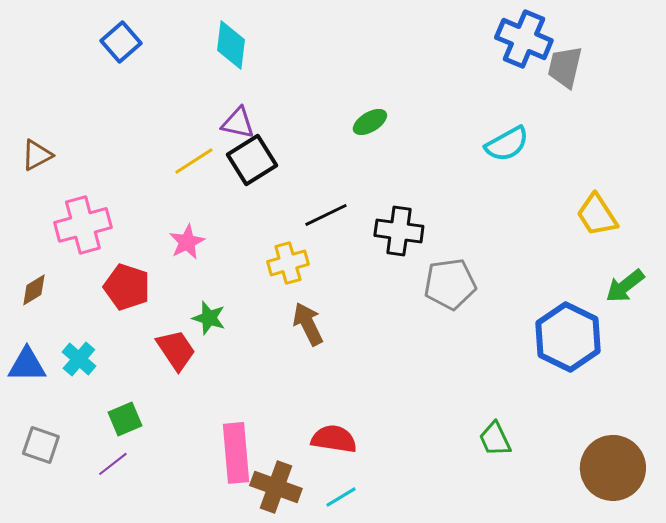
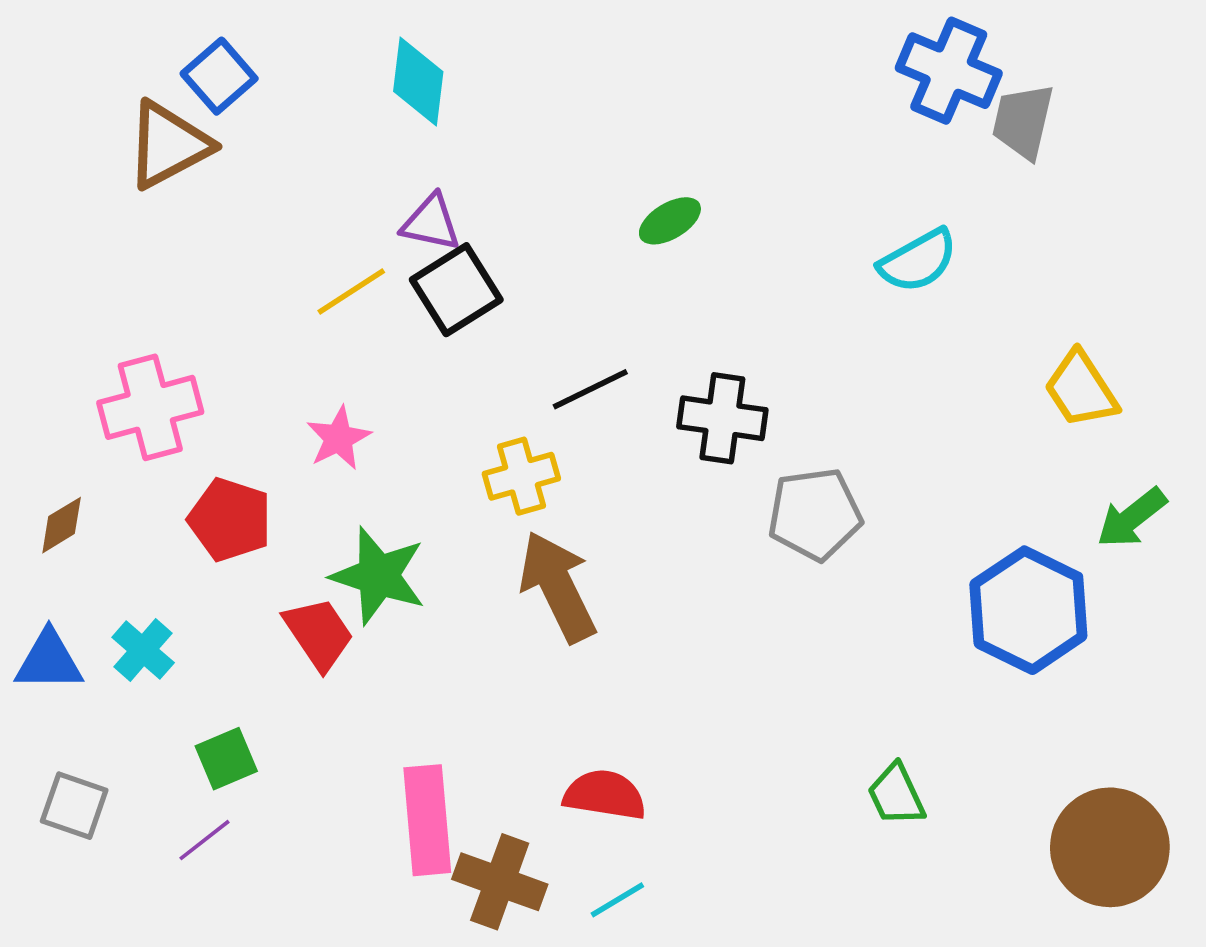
brown triangle: (37, 155) -> (168, 145), moved, size x1.6
green star: (209, 318) -> (378, 576), size x1.6
brown arrow: (308, 324) -> (558, 587), size x1.4

